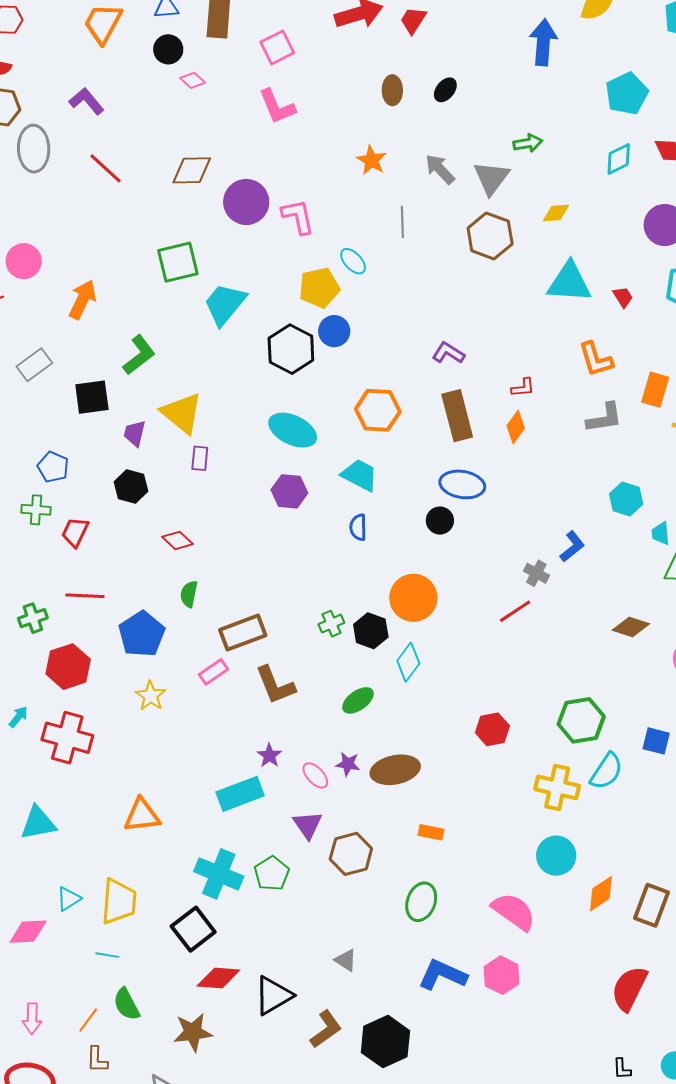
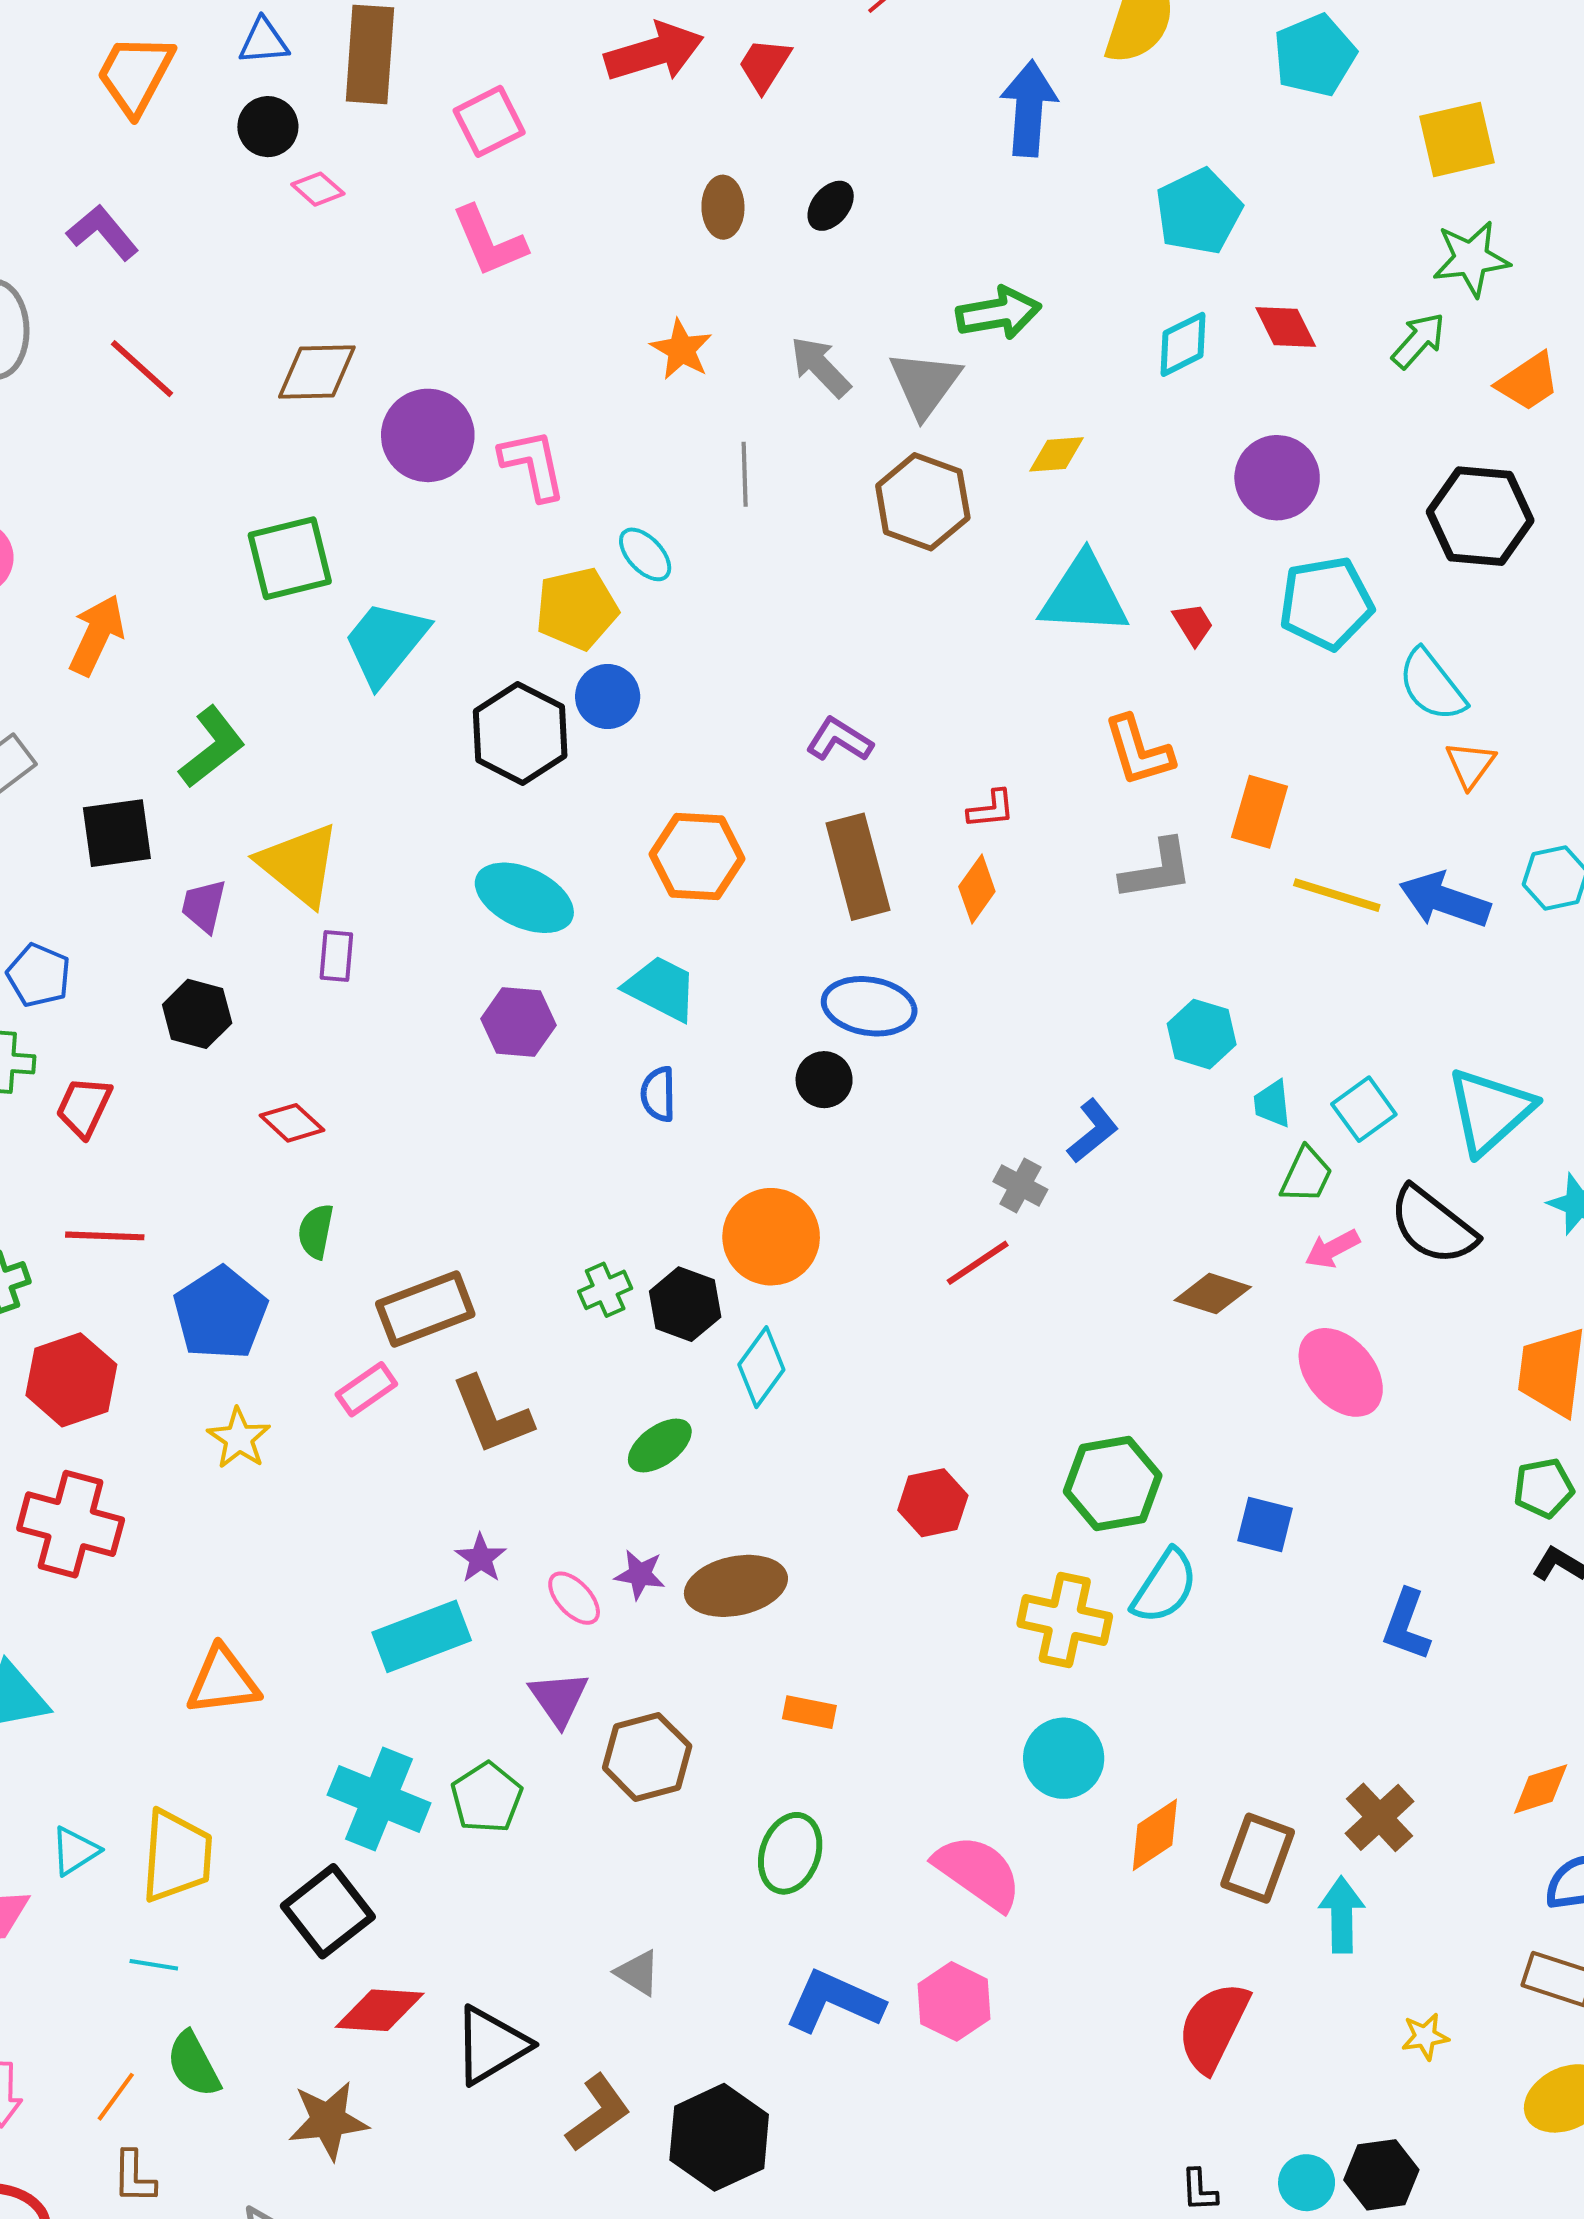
green arrow: (528, 143) -> (999, 313), size x1.4

